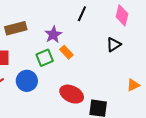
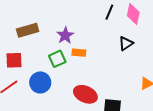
black line: (82, 14) -> (109, 12), moved
orange rectangle: (66, 52) -> (79, 53), turned -40

